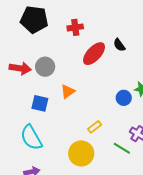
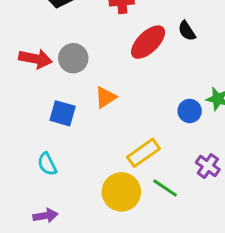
yellow rectangle: (95, 127) -> (143, 153), size x1.5
cyan semicircle: (31, 138) -> (47, 164), size x0.6
green line: (122, 148) -> (165, 188), moved

